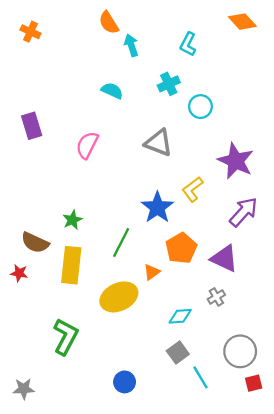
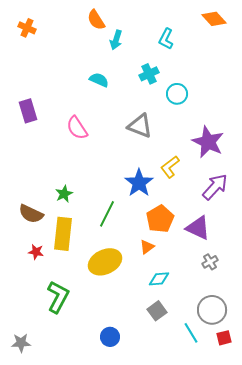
cyan arrow: (131, 45) -> (116, 40), turned -144
pink semicircle: (87, 145) -> (77, 128), turned -60
orange triangle: (152, 272) -> (147, 247), moved
red star: (19, 273) -> (36, 252), moved
gray cross: (216, 297) -> (210, 262), moved
cyan line: (200, 377) -> (191, 333), moved

